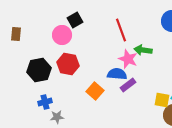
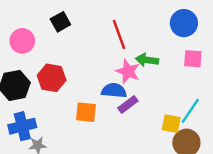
pink circle: (62, 35) -> (22, 41), moved
orange square: (95, 91) -> (86, 112), turned -36
blue cross: (45, 102) -> (22, 126), size x1.5

